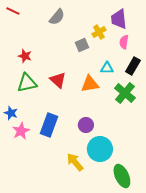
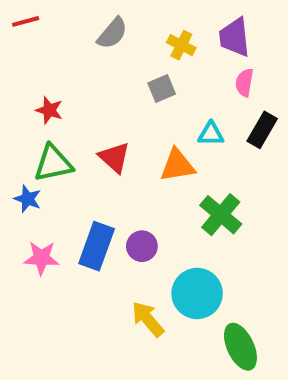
red line: (13, 11) -> (26, 21), turned -40
yellow cross: (99, 32) -> (181, 45), moved, turned -32
green cross: (125, 93) -> (221, 215), moved
blue star: (11, 113) -> (28, 199), moved
purple circle: (86, 125) -> (142, 246), moved
pink star: (21, 131) -> (41, 258), turned 30

